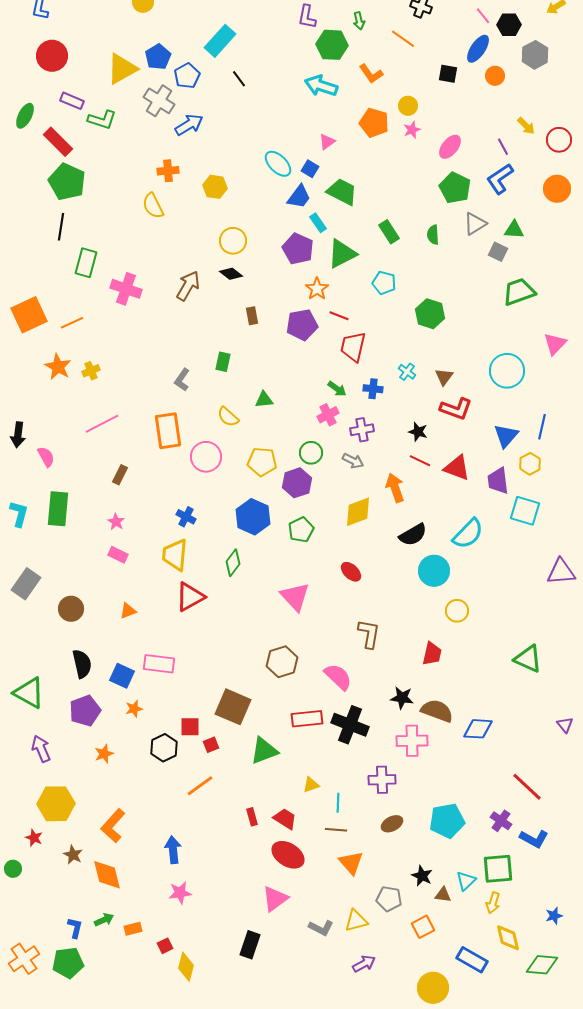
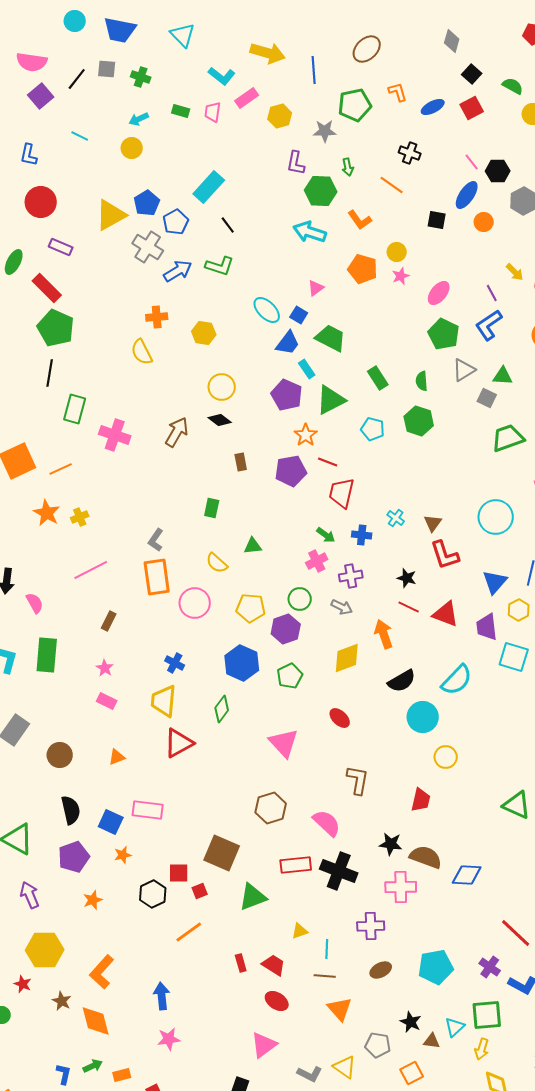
green L-shape: (102, 120) -> (220, 266), moved
green hexagon: (430, 314) -> (419, 421), moved
gray L-shape: (182, 380) -> (156, 540), moved
red L-shape: (456, 409) -> (445, 555), turned 52
red ellipse: (288, 855) -> (277, 1001), size x0.7
yellow triangle: (356, 921) -> (345, 1067), turned 50

